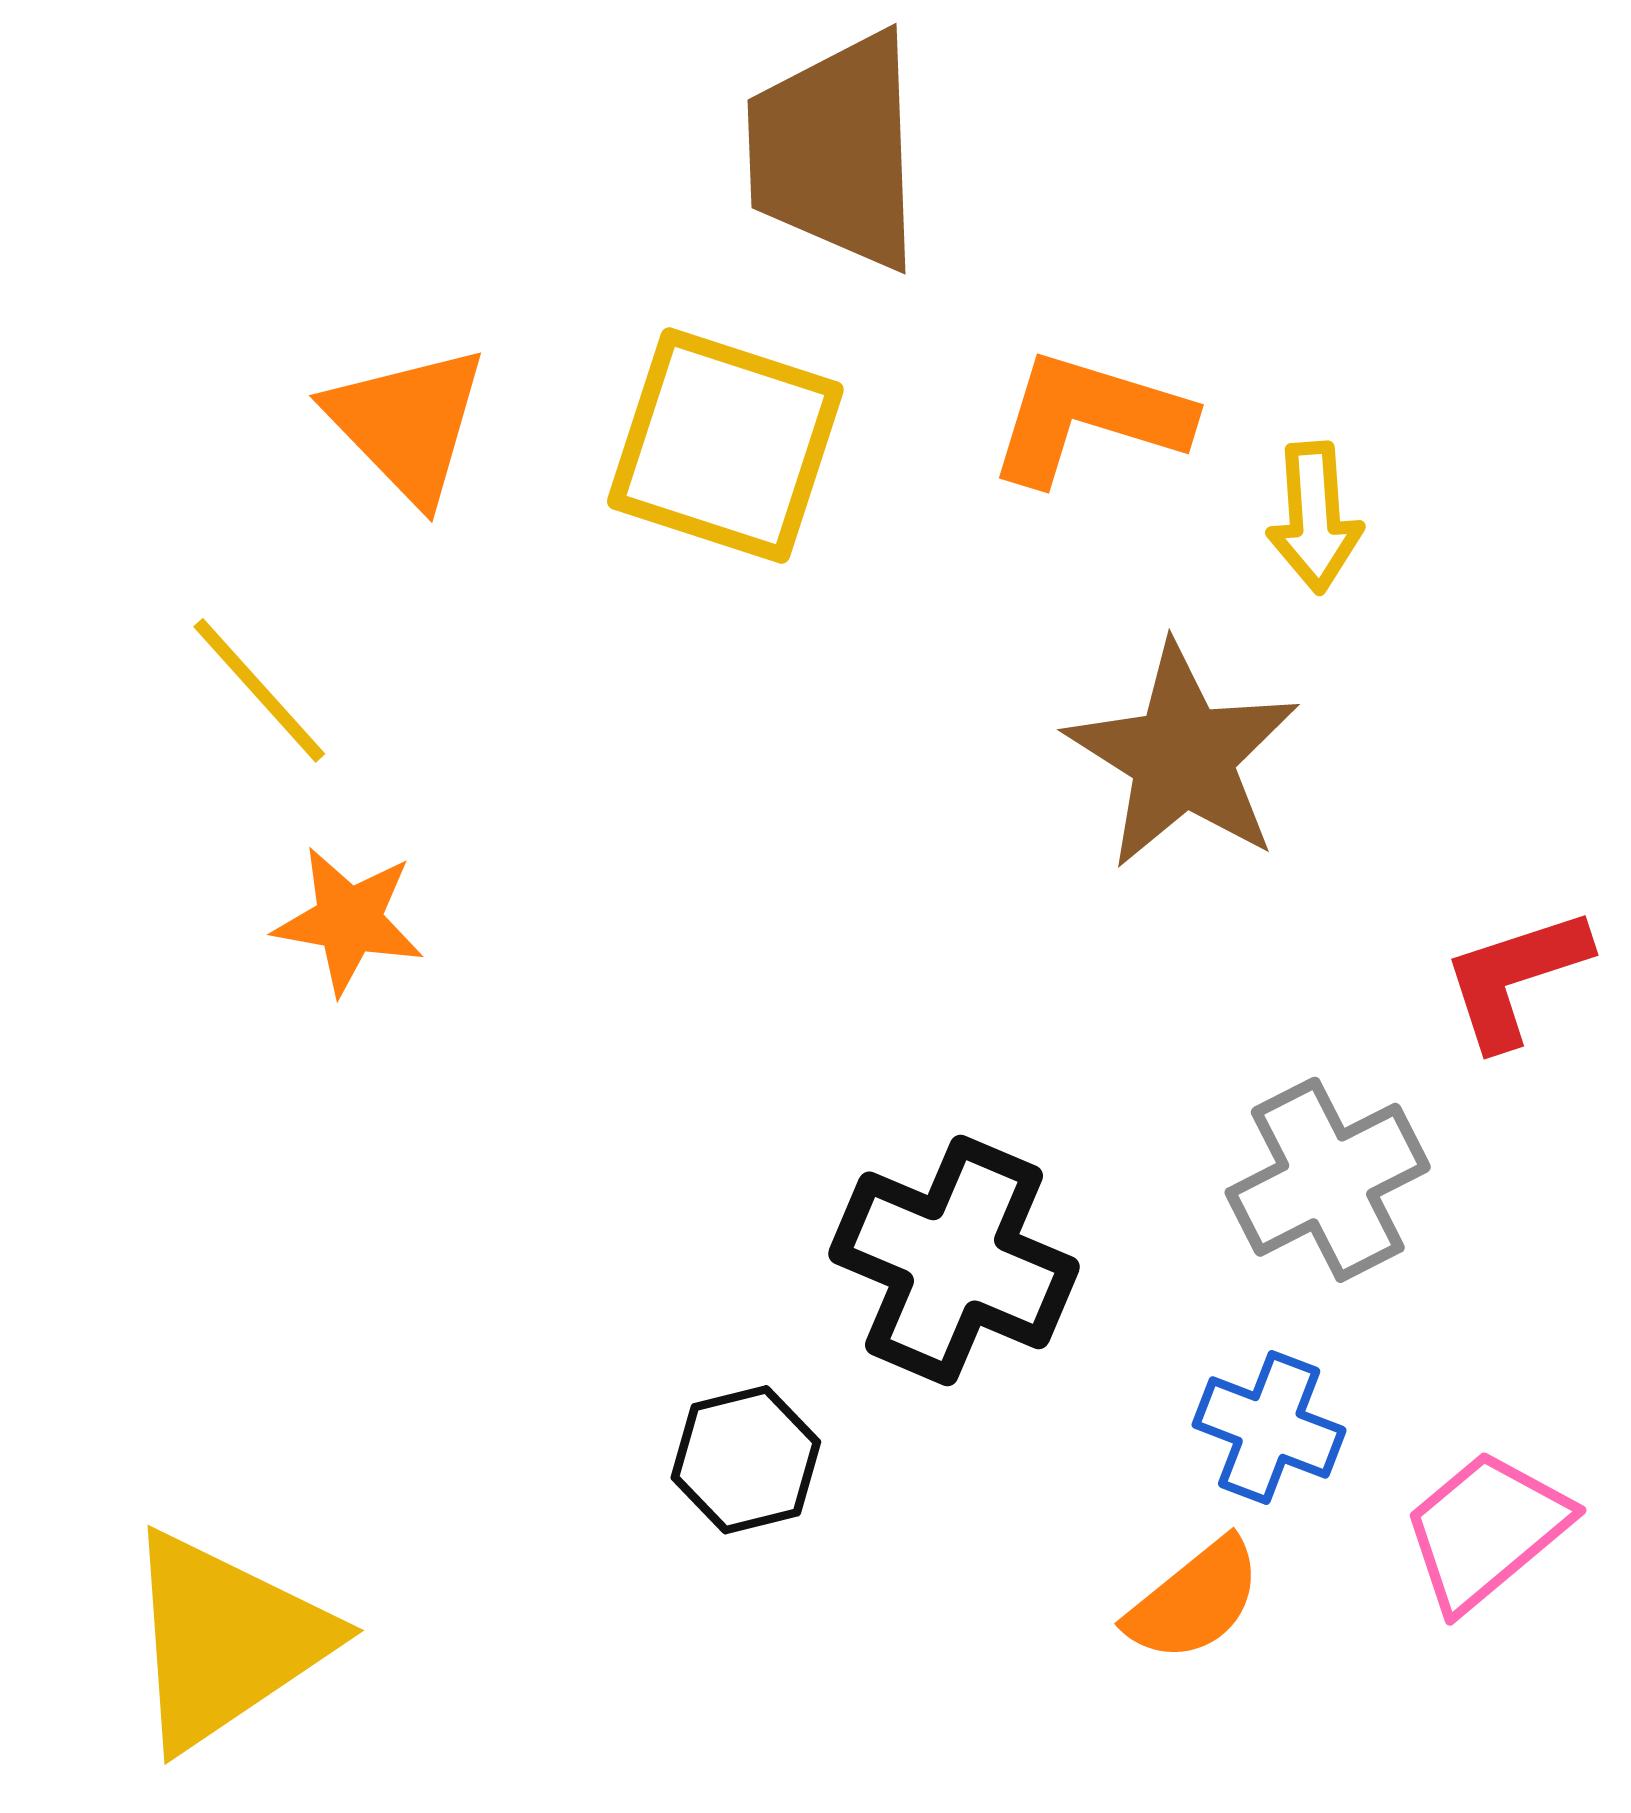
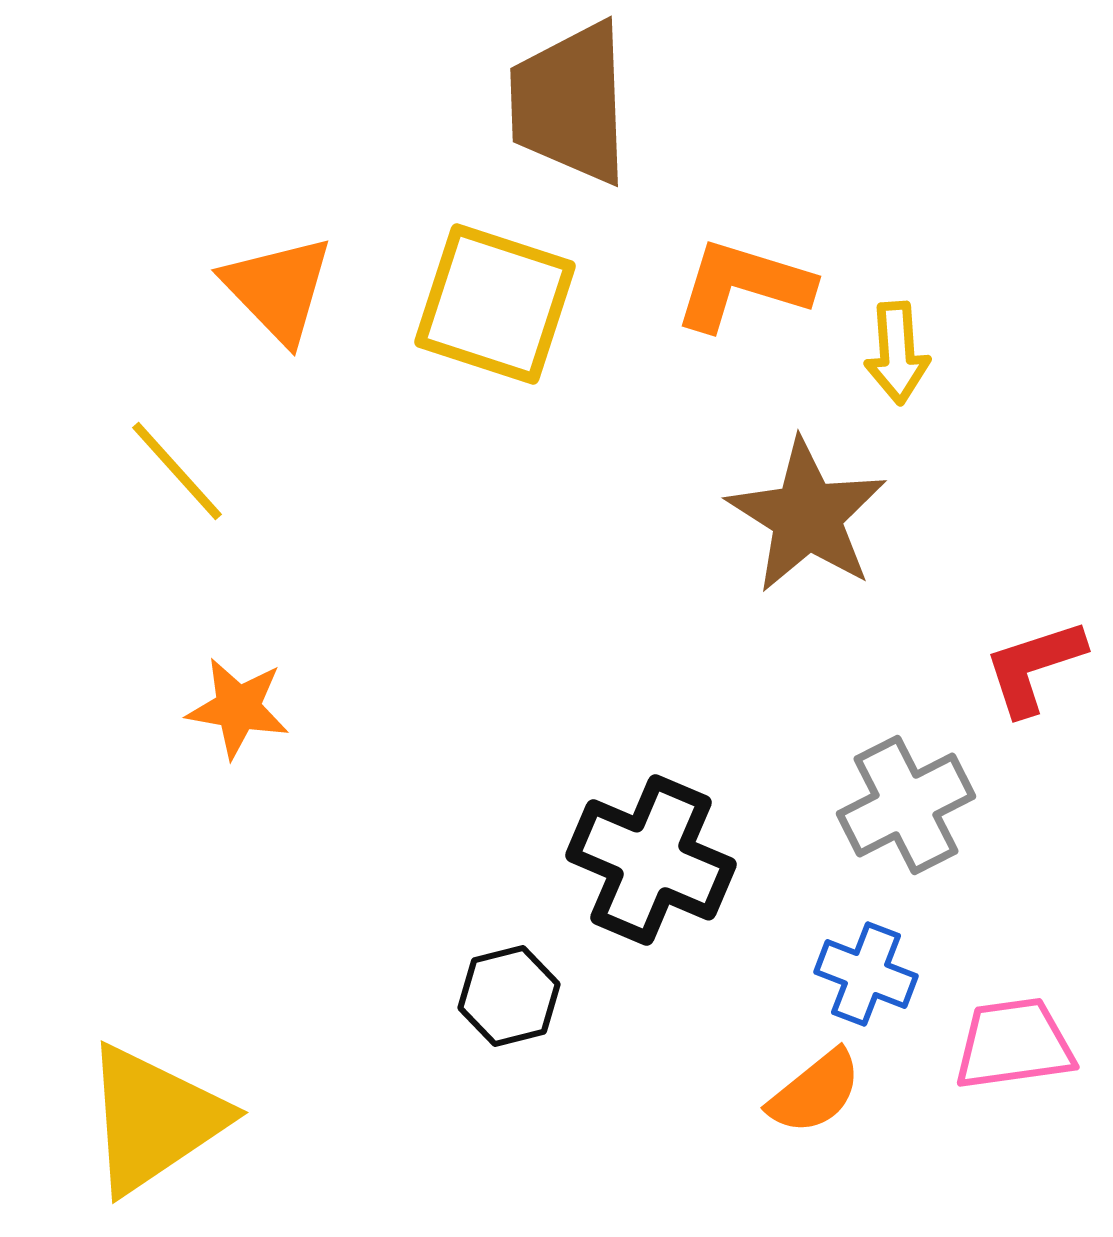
orange star: (349, 920) -> (238, 708), moved
pink trapezoid: (1486, 1530) -> (1014, 1044), turned 32

